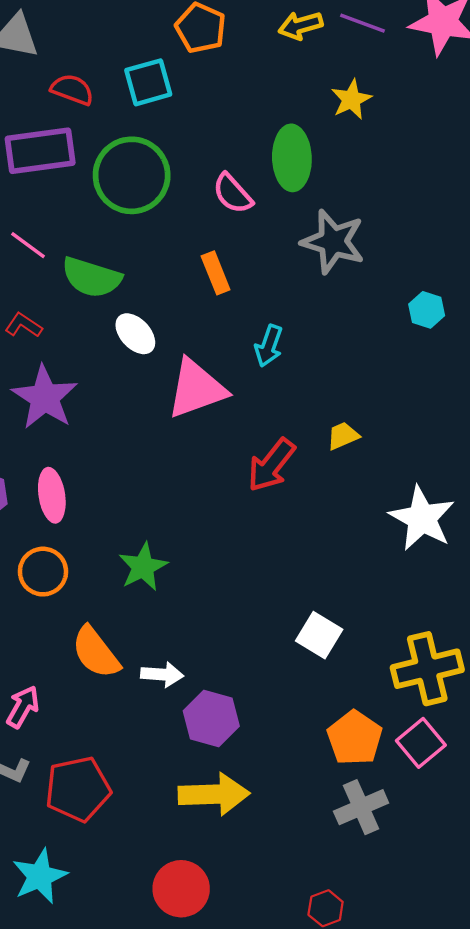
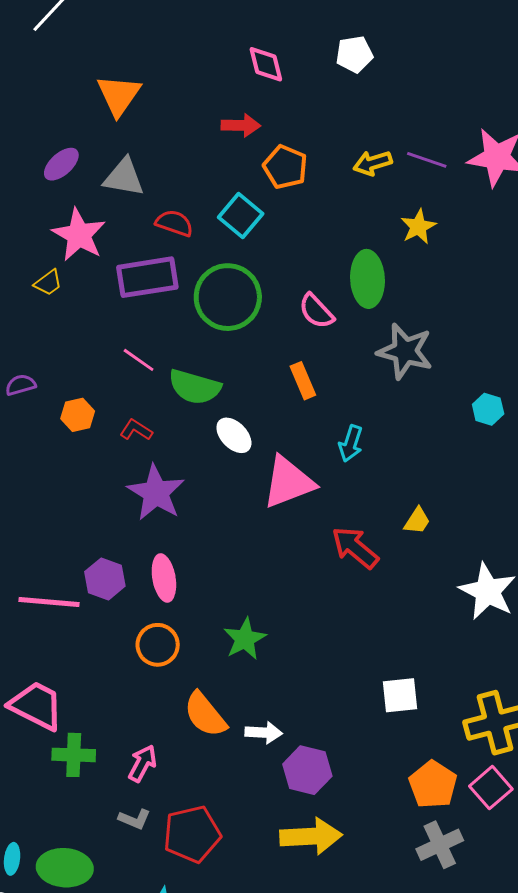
cyan square: (148, 82) -> (241, 215), turned -33
yellow trapezoid: (343, 436) -> (417, 521), turned 148
red arrow: (271, 465) -> (355, 548), turned 93
white square: (319, 635) -> (400, 695), turned -36

